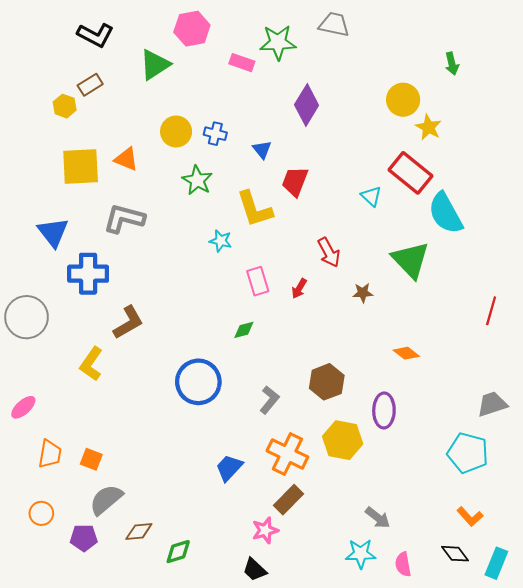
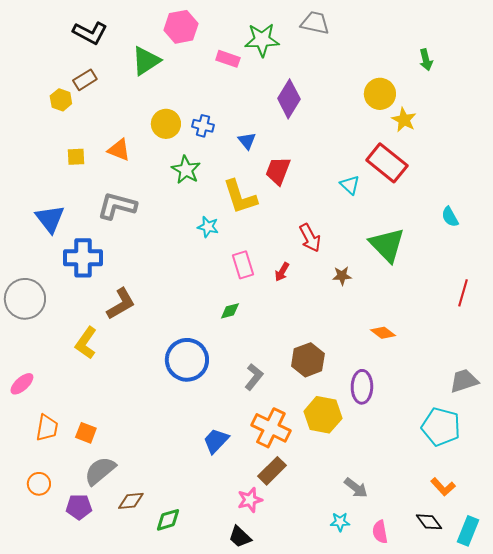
yellow square: (81, 167) -> (76, 157), size x0.5
cyan semicircle: (445, 213) -> (450, 217), moved, size x0.5
cyan star: (361, 554) -> (340, 522), size x0.7

